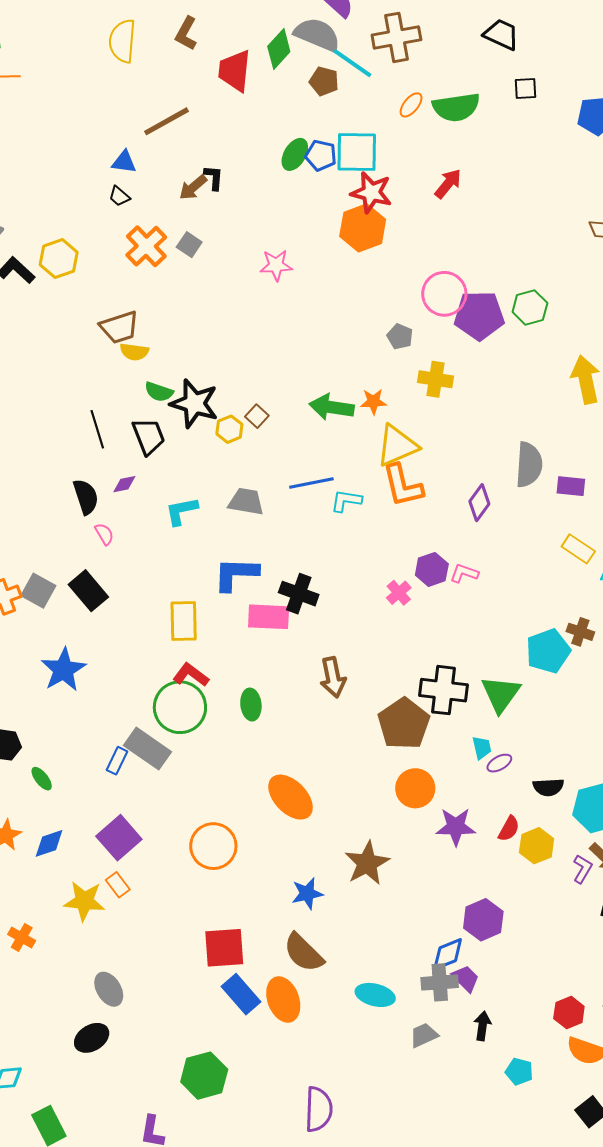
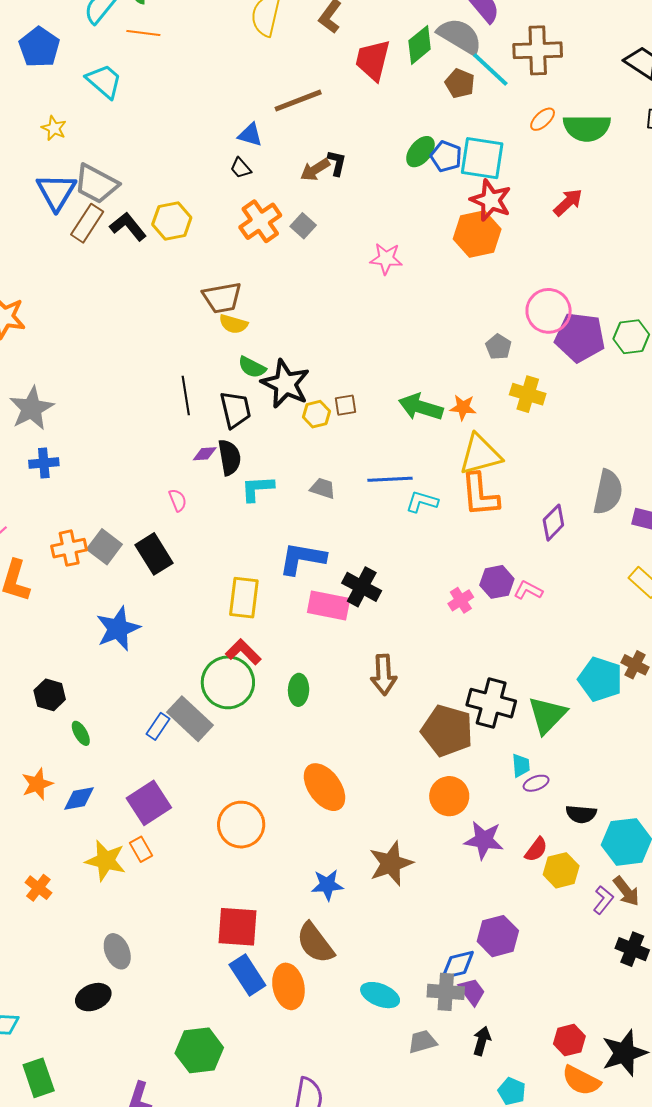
brown square: (257, 416) -> (346, 405), turned 30
black semicircle: (86, 497) -> (229, 457), moved
gray trapezoid: (246, 502) -> (323, 488), size x0.7
cyan pentagon: (548, 651) -> (600, 679), turned 30
brown pentagon: (404, 724) -> (447, 731), turned -30

